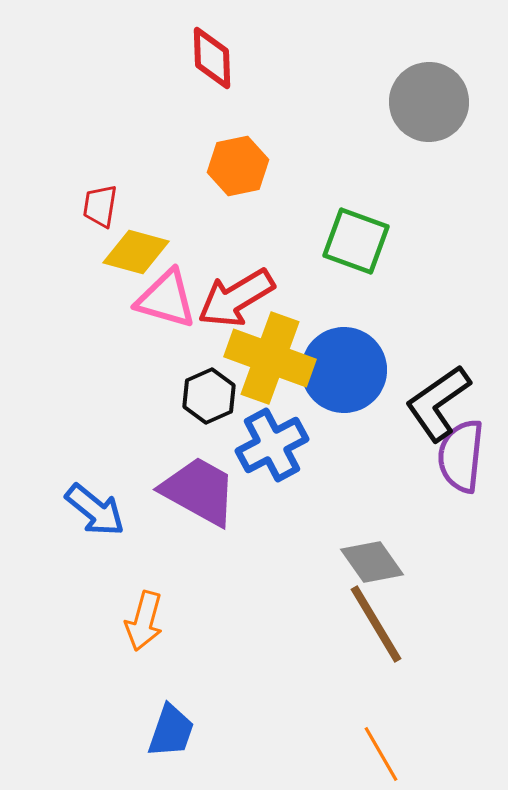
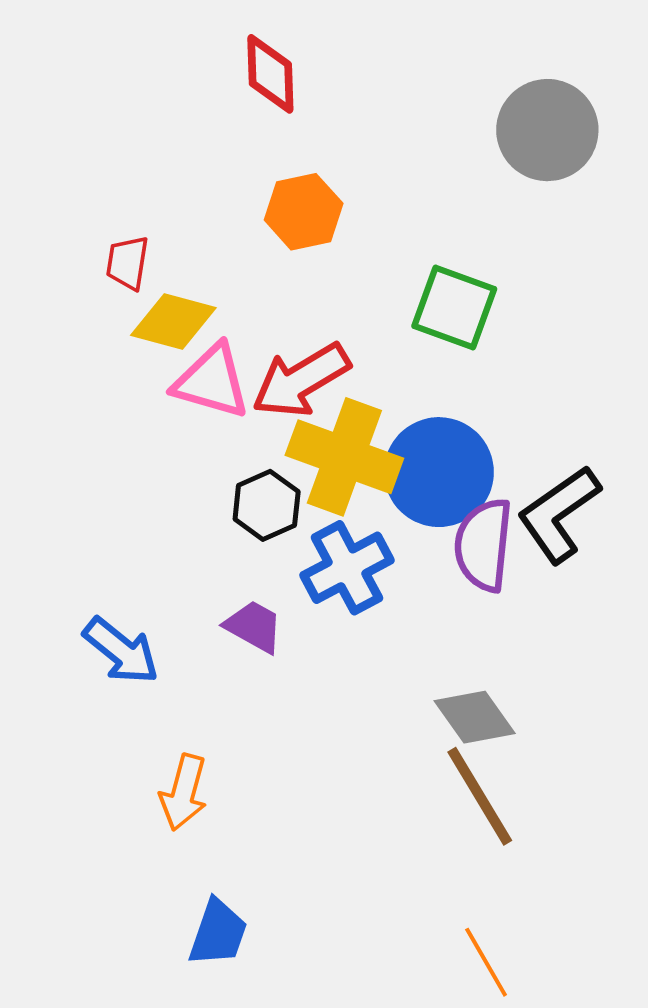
purple semicircle: (461, 456) -> (484, 545), moved
purple trapezoid: (199, 491) -> (254, 627), size x0.6

